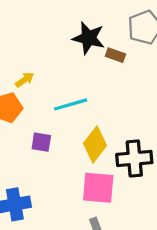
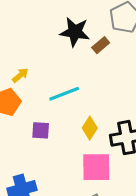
brown rectangle: (115, 55) -> (101, 45), turned -54
yellow diamond: (95, 144) -> (90, 128), size x0.7

